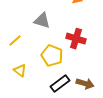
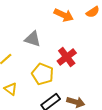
red cross: (76, 39) -> (67, 57), turned 36

